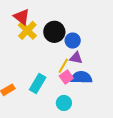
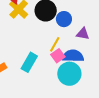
purple triangle: (76, 58) -> (83, 34), moved
cyan circle: (64, 103) -> (69, 74), moved, size x1.5

